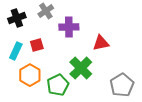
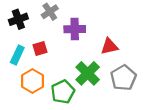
gray pentagon: (122, 85) -> (123, 78), moved

